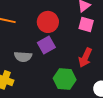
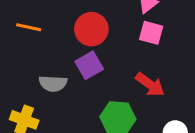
red arrow: (85, 58) -> (150, 85), turned -78

